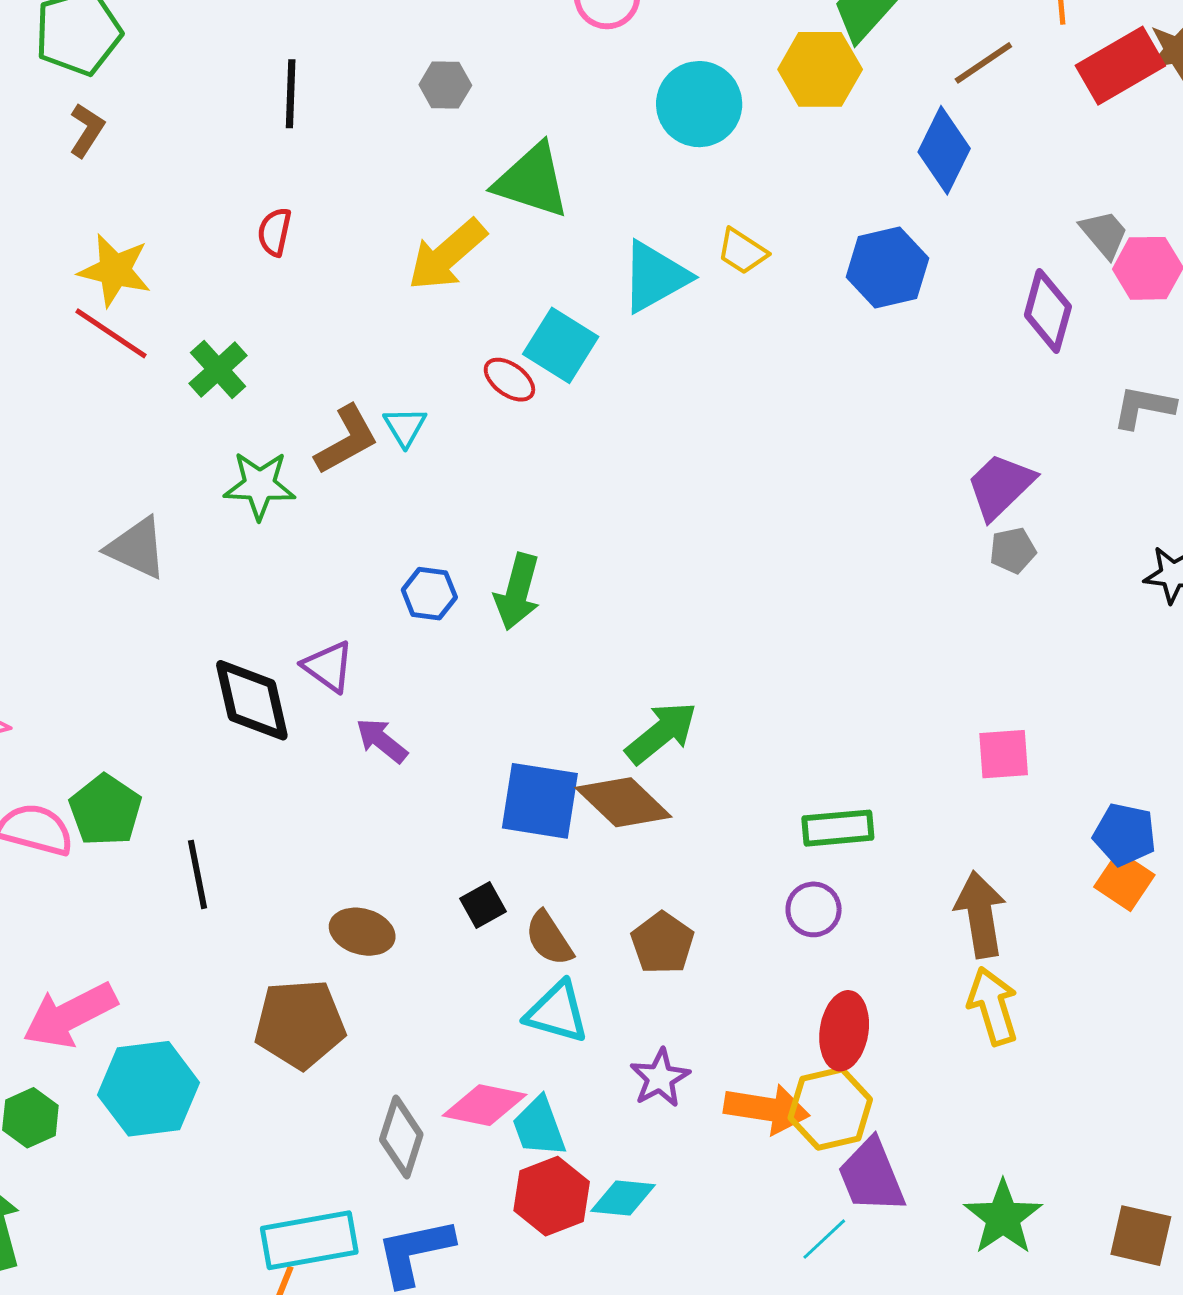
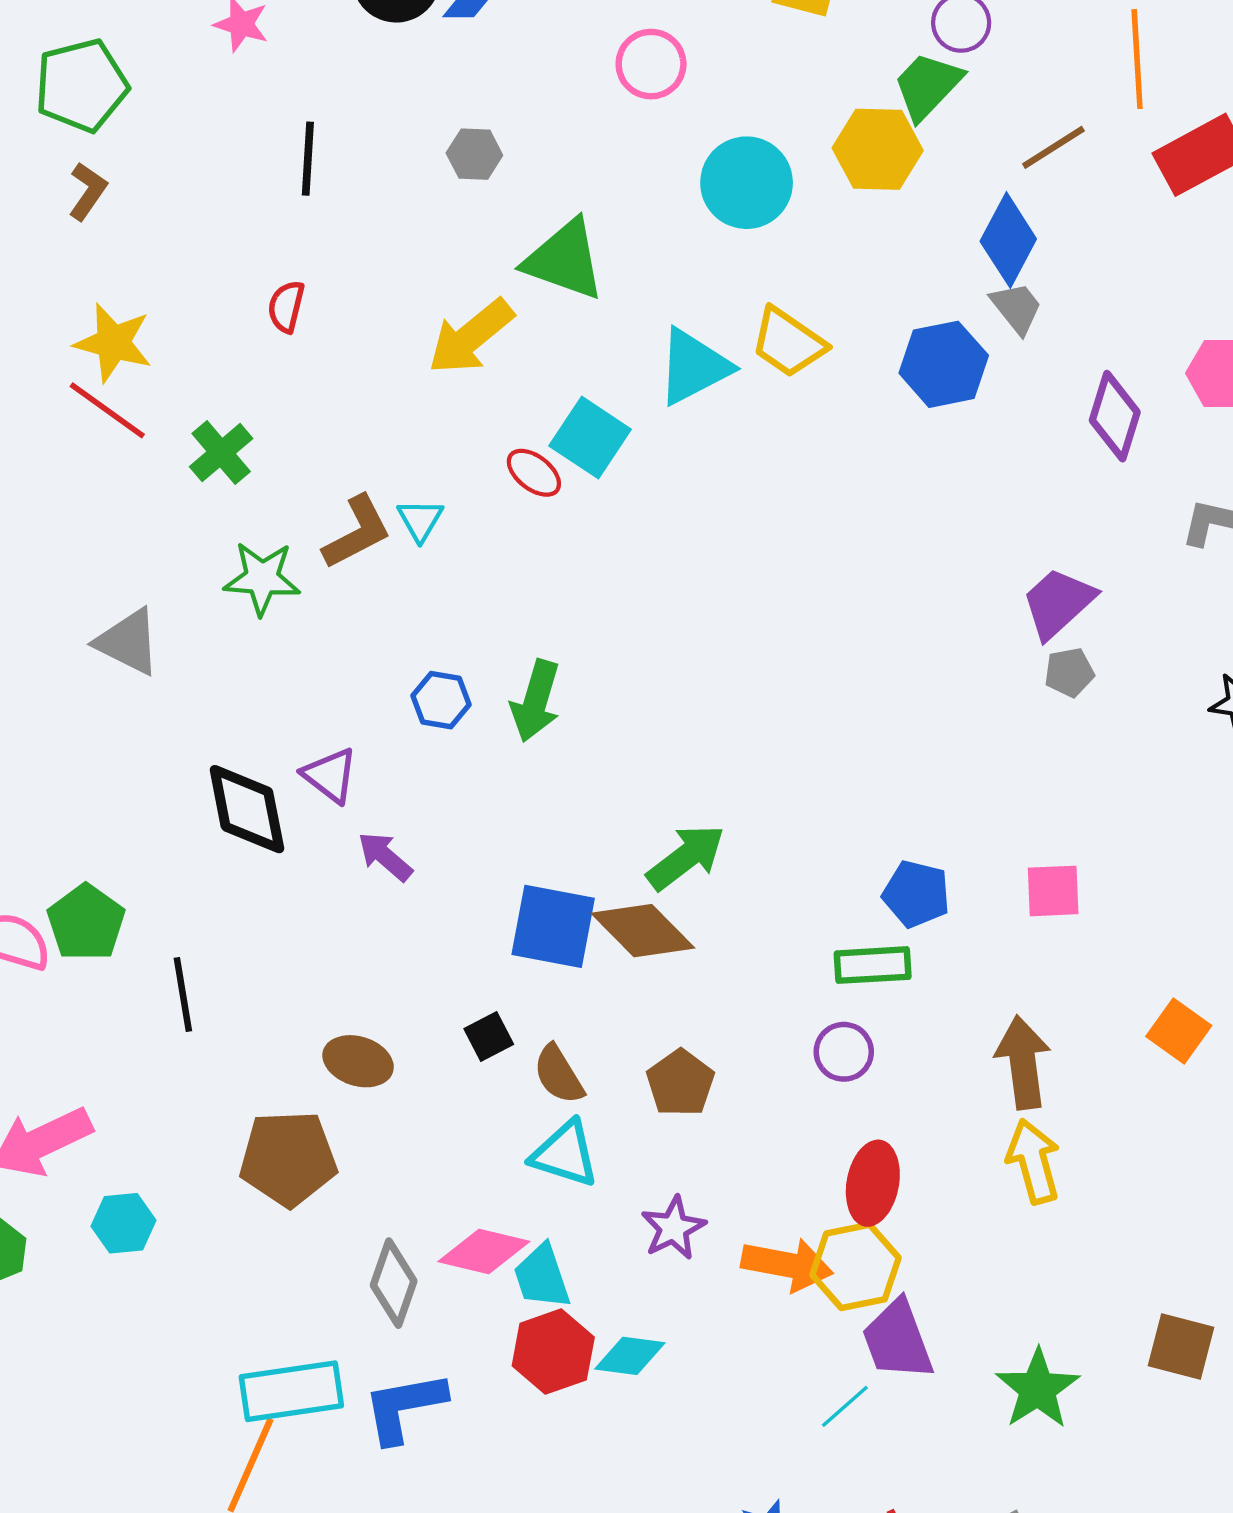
gray trapezoid: (1104, 234) -> (1016, 308), moved
yellow trapezoid: (742, 251) -> (788, 342), size x1.4
blue pentagon: (1125, 835) -> (916, 894), moved
cyan hexagon: (149, 1089) -> (123, 1223), size x0.6
brown square: (1141, 1236) -> (1181, 1347), moved

